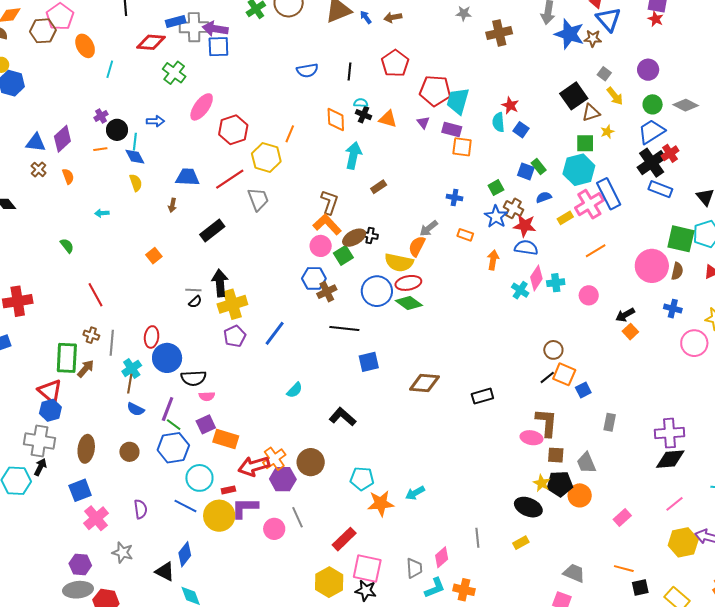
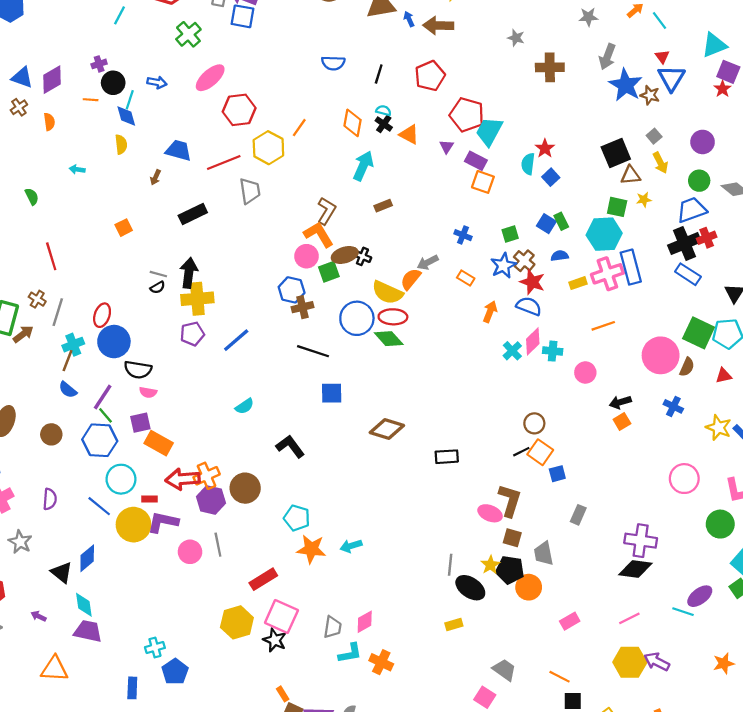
brown arrow: (393, 17) -> (438, 26), size x1.5
pink circle: (694, 343) -> (684, 479), moved
gray line: (477, 538) -> (450, 565), moved

